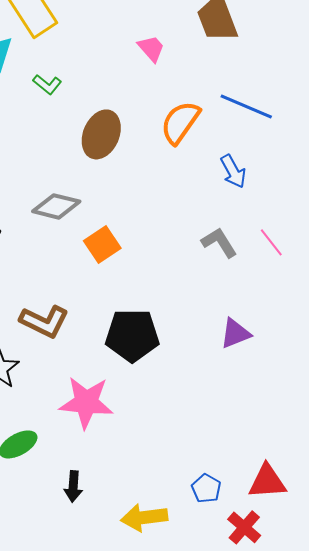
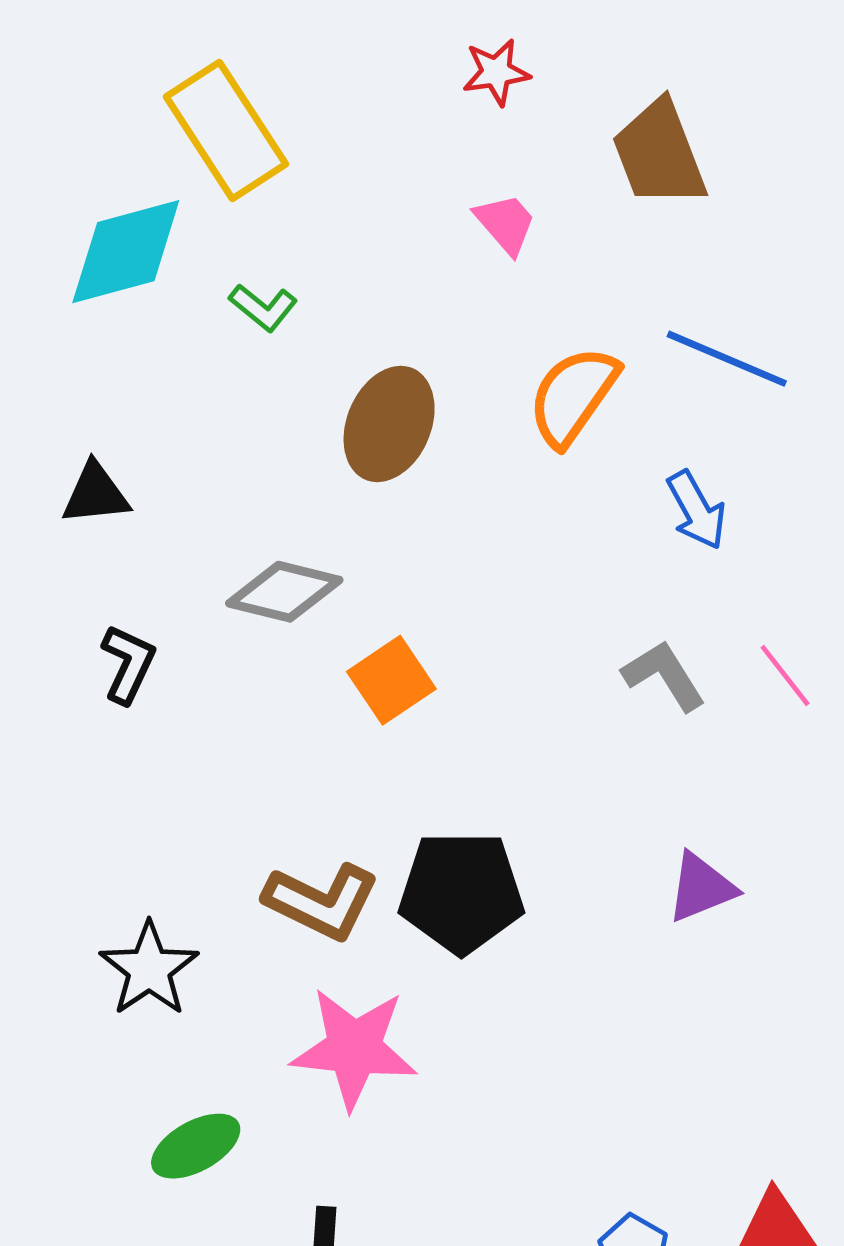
brown L-shape: (44, 321) -> (321, 902), moved

